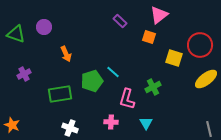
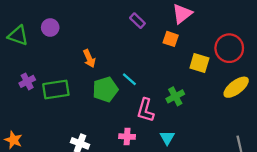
orange arrow: (66, 54) -> (89, 58), moved
green rectangle: (60, 94) -> (56, 89), moved

